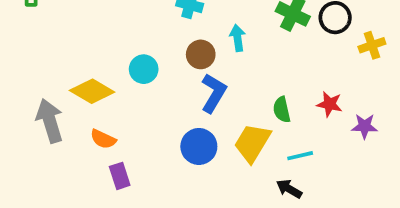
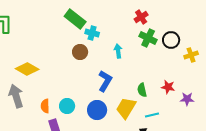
brown circle: (201, 54) -> (80, 52), moved
cyan circle: (144, 69) -> (67, 106), moved
yellow diamond: (92, 91) -> (27, 69), moved
orange semicircle: (103, 139) -> (45, 106), turned 64

